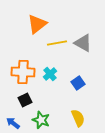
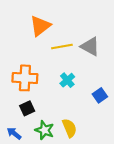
cyan cross: (50, 74) -> (67, 80), moved
blue square: (78, 83) -> (100, 95), moved
yellow semicircle: (78, 118) -> (69, 128), moved

